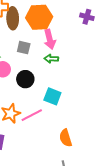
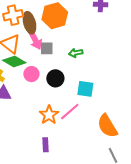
pink arrow: (50, 39) -> (35, 40), moved
orange semicircle: (66, 138) -> (107, 126), size x1.4

